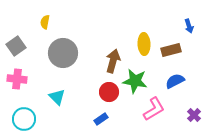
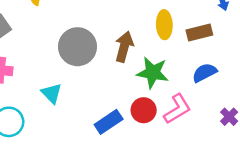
gray circle: (63, 53) -> (78, 47), moved
red circle: (109, 92) -> (144, 110), moved
blue rectangle: (101, 119) -> (109, 122), size x1.5

